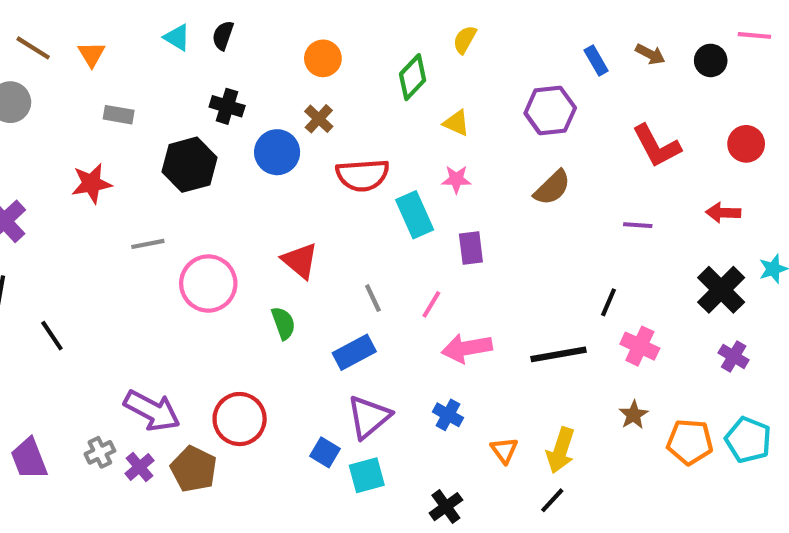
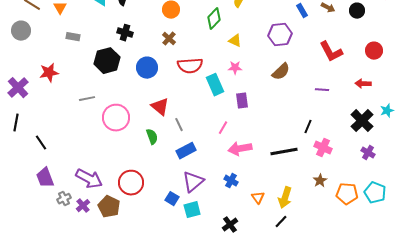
blue circle: (277, 152) -> (147, 68), moved
red star: (92, 183) -> (49, 73), moved
gray line: (373, 298) -> (179, 125), moved
purple trapezoid: (29, 459) -> (45, 178), moved

